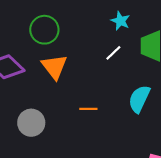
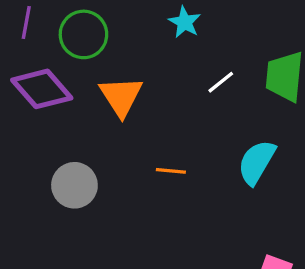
cyan star: (120, 21) -> (185, 22), moved
green circle: (44, 30) -> (83, 34), moved

